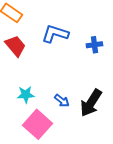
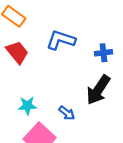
black arrow: (91, 103) -> (98, 90), moved

